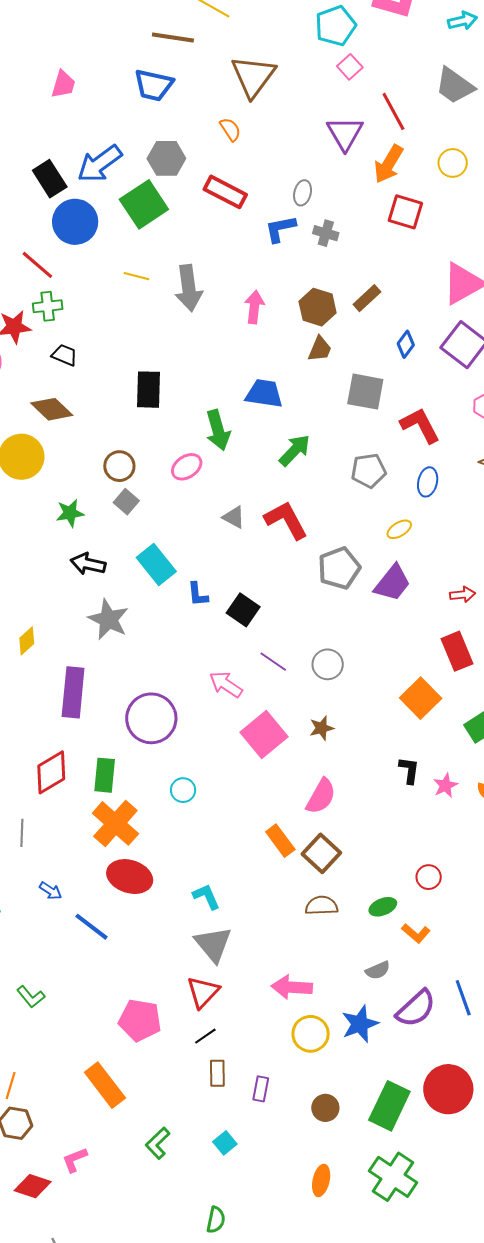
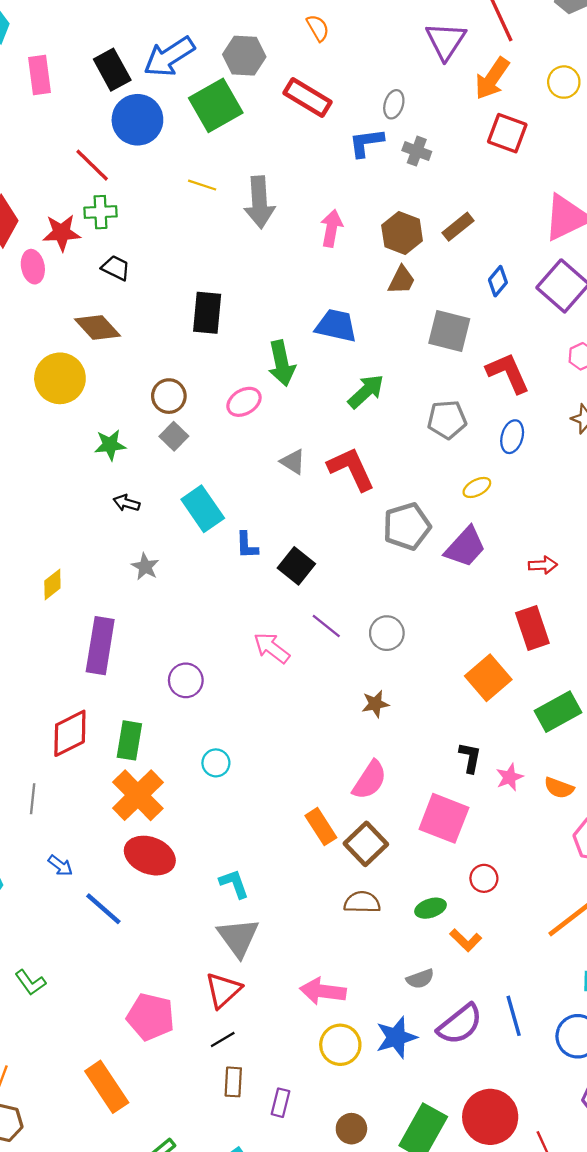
black arrow: (88, 564) -> (126, 503), size x0.7
gray star: (108, 619) -> (145, 567), size x0.6
purple circle: (151, 718) -> (186, 680), size x0.6
pink square: (264, 735) -> (444, 818), moved, turned -33

